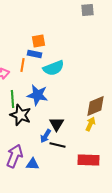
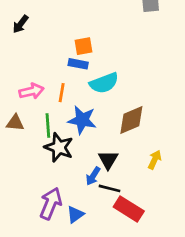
orange line: (22, 65) -> (62, 93), moved
brown diamond: (96, 106) -> (131, 120), moved
red rectangle: (88, 160) -> (129, 209), moved, turned 30
blue triangle: (32, 164) -> (75, 214), turned -40

